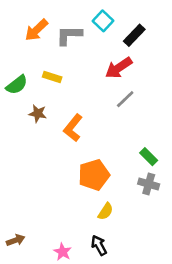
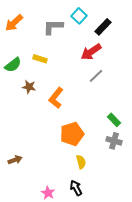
orange arrow: (36, 30) -> (14, 23), moved
yellow semicircle: (106, 211) -> (81, 162), turned -48
brown arrow: (16, 240) -> (15, 160), moved

